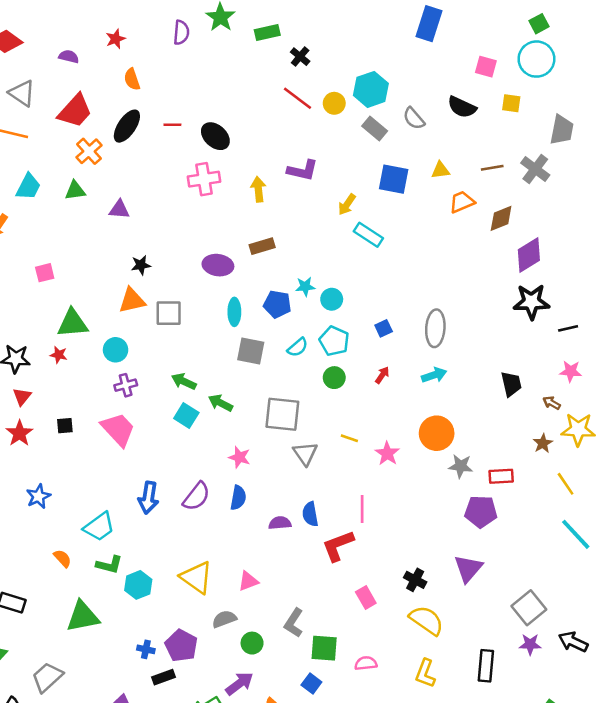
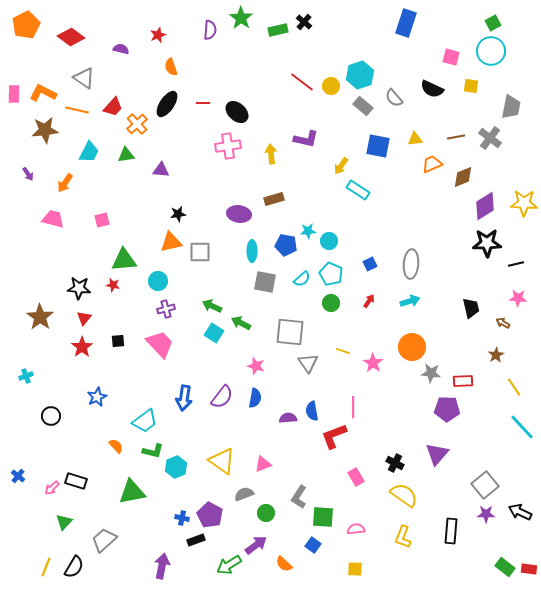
black cross: (300, 57) -> (304, 22), moved
red trapezoid: (75, 111) -> (113, 107), moved, size x0.7
yellow star: (578, 429) -> (524, 203), moved

